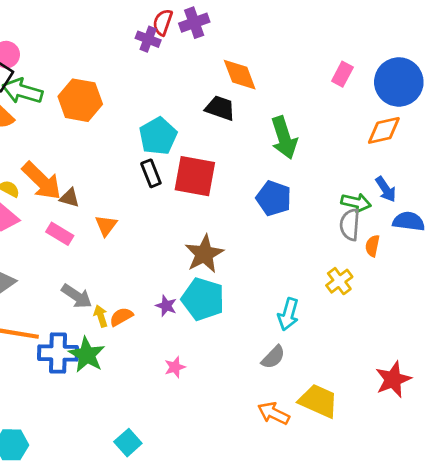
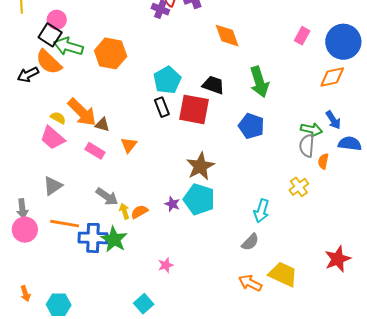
black trapezoid: (220, 108) -> (213, 85), moved
pink star: (175, 367) -> (166, 265), moved

